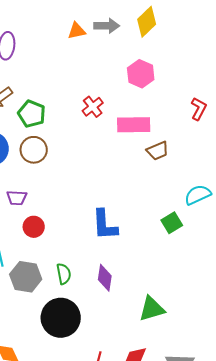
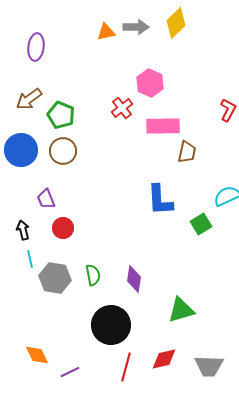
pink hexagon: (141, 74) -> (150, 83), moved
brown trapezoid: (158, 151) -> (187, 152), turned -55
purple trapezoid: (17, 198) -> (46, 199), turned 65
blue L-shape: (105, 225) -> (160, 200), moved
black circle: (61, 318) -> (111, 325), moved

